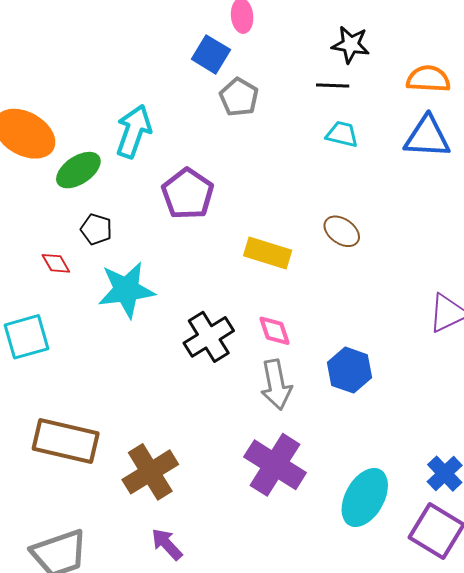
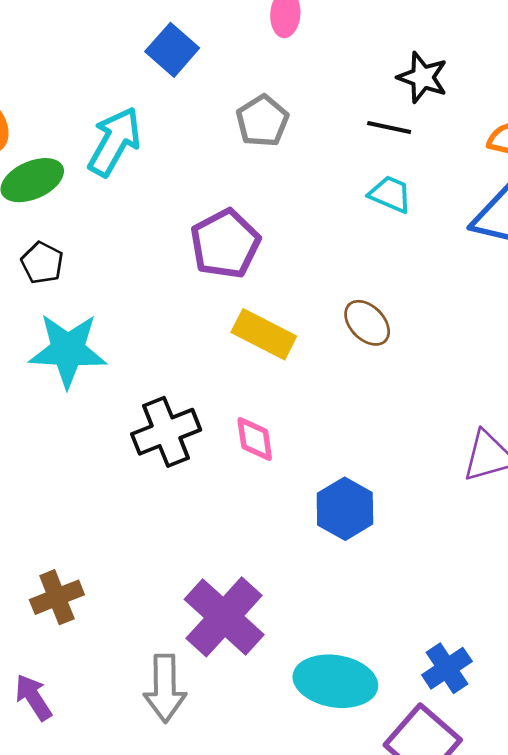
blue square: (211, 54) -> (172, 50), moved
purple pentagon: (188, 194) -> (225, 244), moved
gray arrow: (276, 385) -> (165, 688), moved
brown cross: (150, 472) -> (57, 597), size x0.7
cyan ellipse: (365, 497) -> (335, 681), turned 60
purple arrow: (167, 544) -> (33, 697), moved

